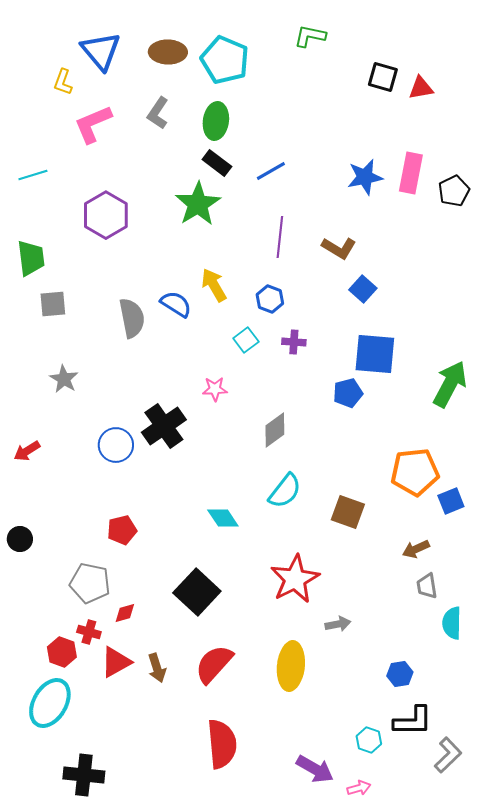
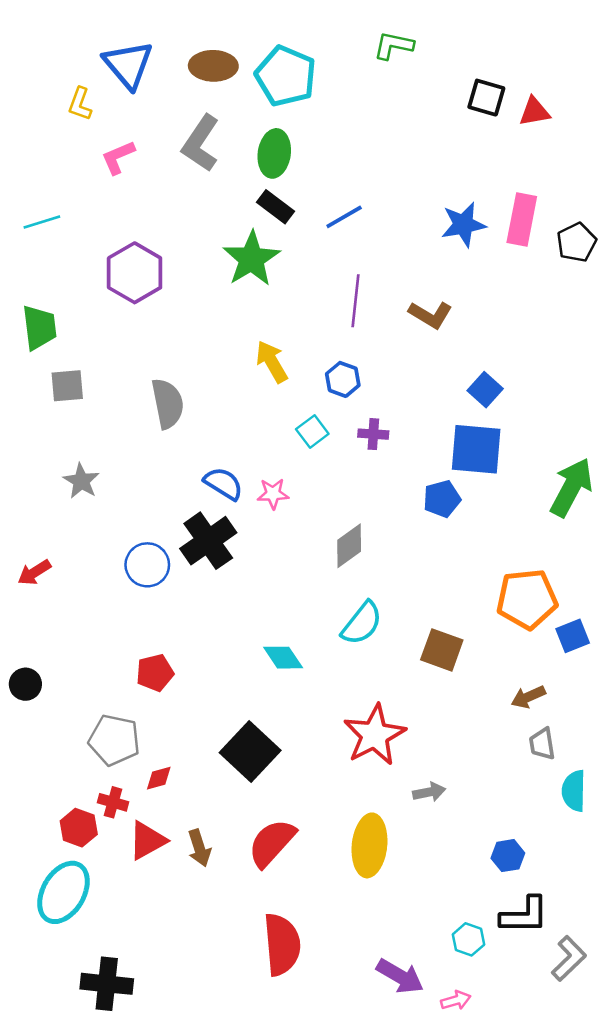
gray L-shape: (158, 113) -> (201, 143), size x1.4
pink L-shape: (93, 124) -> (118, 157), size x0.7
blue square: (363, 289) -> (485, 390), moved
blue semicircle: (176, 304) -> (223, 484), moved

